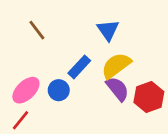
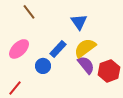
brown line: (37, 30) -> (29, 12), moved
pink ellipse: (26, 90) -> (19, 49), moved

